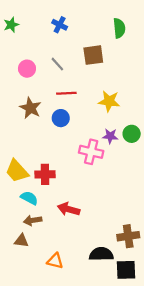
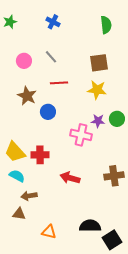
brown square: (93, 55) -> (99, 63), moved
blue circle: (61, 118) -> (48, 112), moved
cyan semicircle: (29, 198) -> (17, 176), moved
red arrow: (69, 209) -> (70, 178), moved
brown cross: (128, 236) -> (114, 176), moved
black square: (126, 270) -> (112, 240), turned -30

